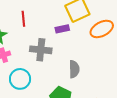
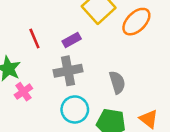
purple rectangle: (62, 29) -> (72, 40), moved
cyan circle: (20, 79) -> (75, 109), moved

